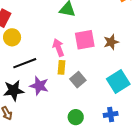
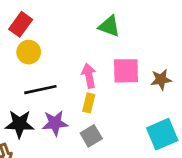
gray square: (78, 80) -> (91, 136), moved
purple star: (39, 86) -> (55, 123), turned -30

